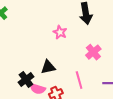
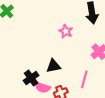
pink line: (79, 80) -> (84, 79), turned 30

